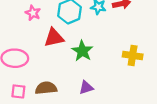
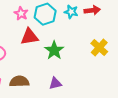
pink star: (33, 13) -> (21, 13), moved
yellow cross: (133, 55) -> (99, 48), moved, turned 30

